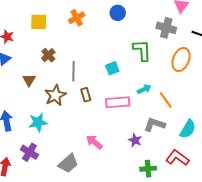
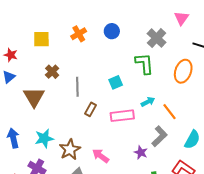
blue circle: (118, 13) -> (112, 31), moved
gray cross: (166, 28) -> (157, 38), moved, turned 30
brown triangle: (29, 80) -> (34, 97), size x1.6
brown star: (55, 95) -> (70, 150), moved
brown rectangle: (86, 95) -> (91, 109), turned 48
gray L-shape: (155, 124) -> (159, 136), turned 120

